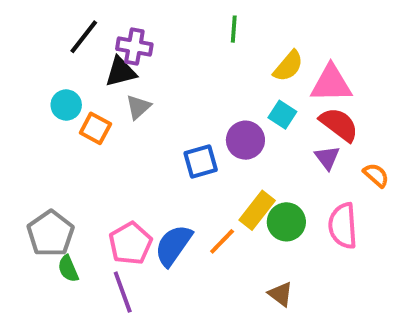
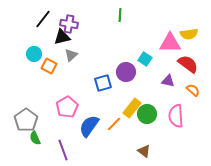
yellow semicircle: (288, 66) -> (189, 34), moved, turned 42
red semicircle: (339, 124) -> (188, 64), moved
purple triangle: (327, 158) -> (168, 81), turned -40
pink pentagon: (130, 243) -> (67, 107), moved

